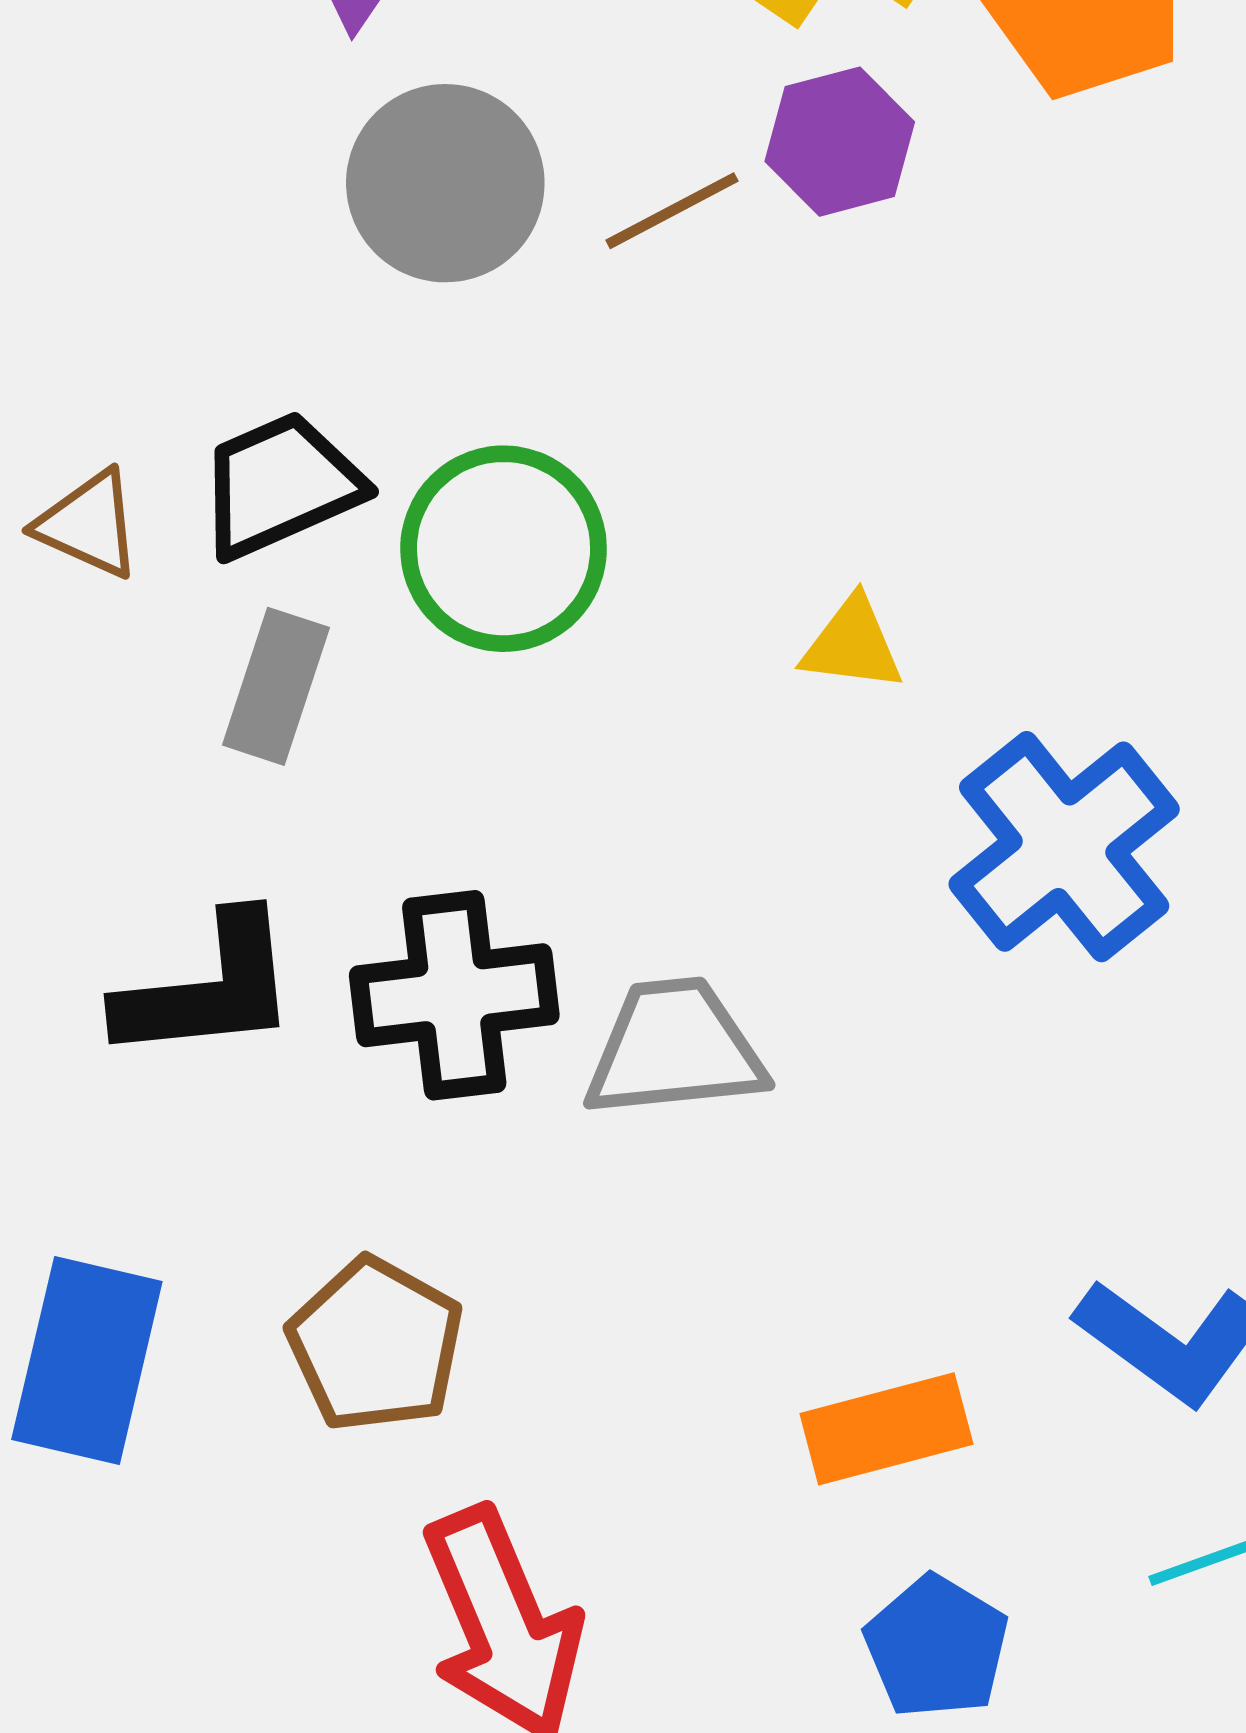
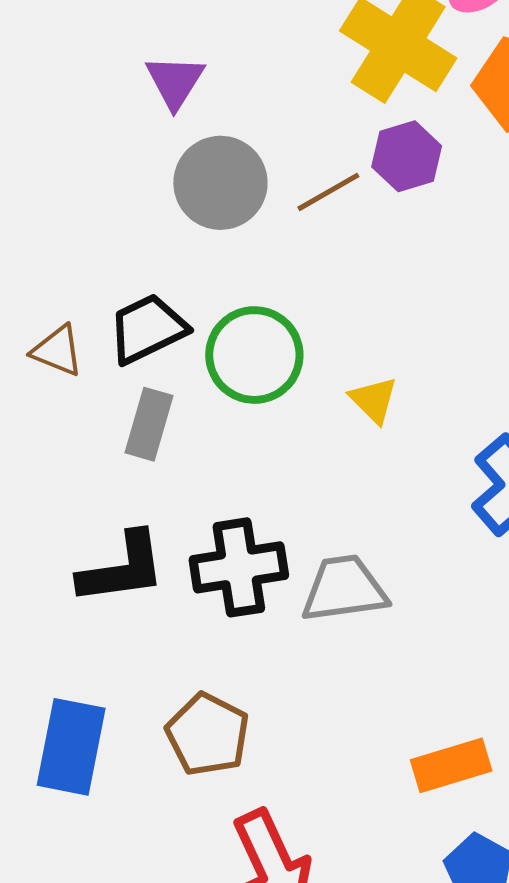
yellow triangle: (852, 644) -> (374, 400), moved, turned 40

